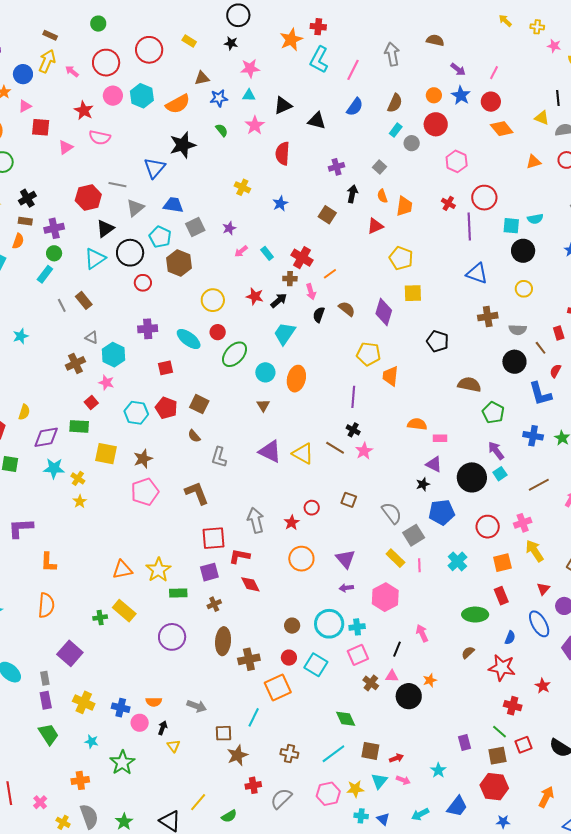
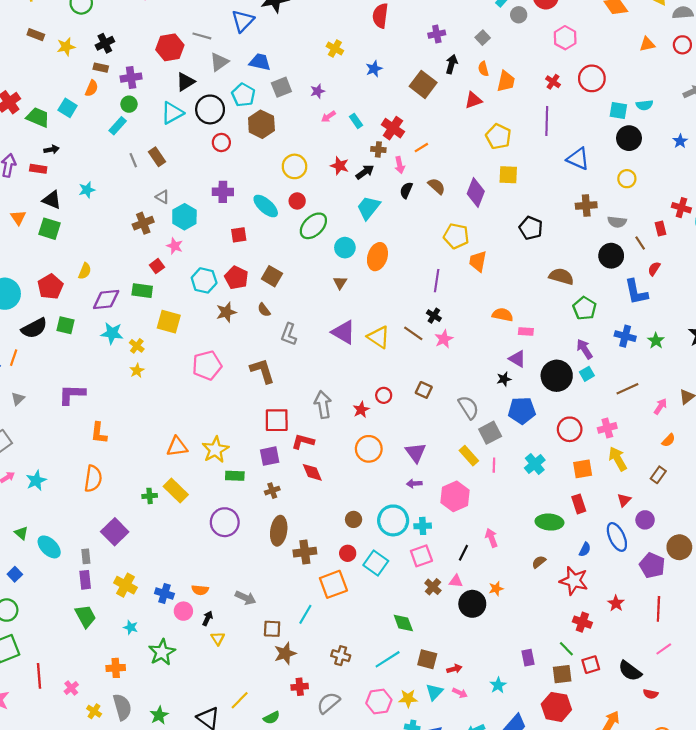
brown square: (327, 215) -> (423, 84), size x1.4
purple line: (469, 226) -> (547, 121), moved
brown star: (143, 459) -> (226, 312), moved

